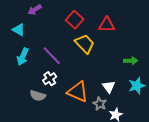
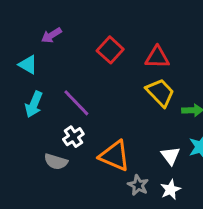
yellow trapezoid: (85, 44) -> (160, 93), moved
white triangle: (109, 87) -> (170, 156), moved
gray star: (100, 104) -> (138, 185), moved

